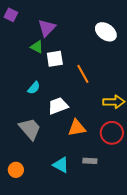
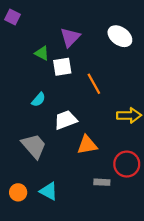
purple triangle: (47, 28) -> (70, 37), moved
red circle: (112, 133) -> (127, 164), moved
cyan triangle: (61, 165) -> (49, 191), moved

